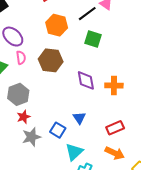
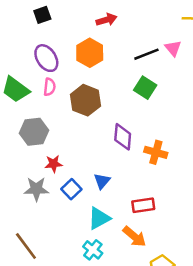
orange hexagon: (57, 25) -> (90, 53), moved
red star: (24, 117) -> (54, 164), moved
cyan triangle: (74, 152) -> (99, 218), moved

